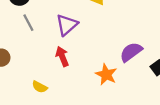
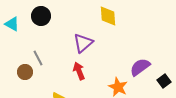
gray line: (28, 23) -> (38, 58), moved

